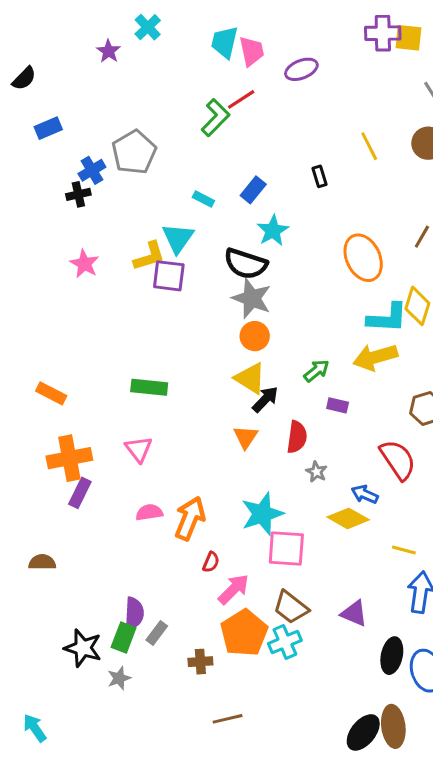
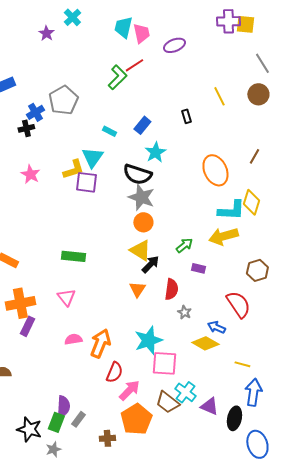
red semicircle: (211, 562) -> (114, 372), size x1.5
cyan cross: (285, 642) -> (185, 392), moved, turned -30
black ellipse: (392, 656) -> (234, 418), moved

